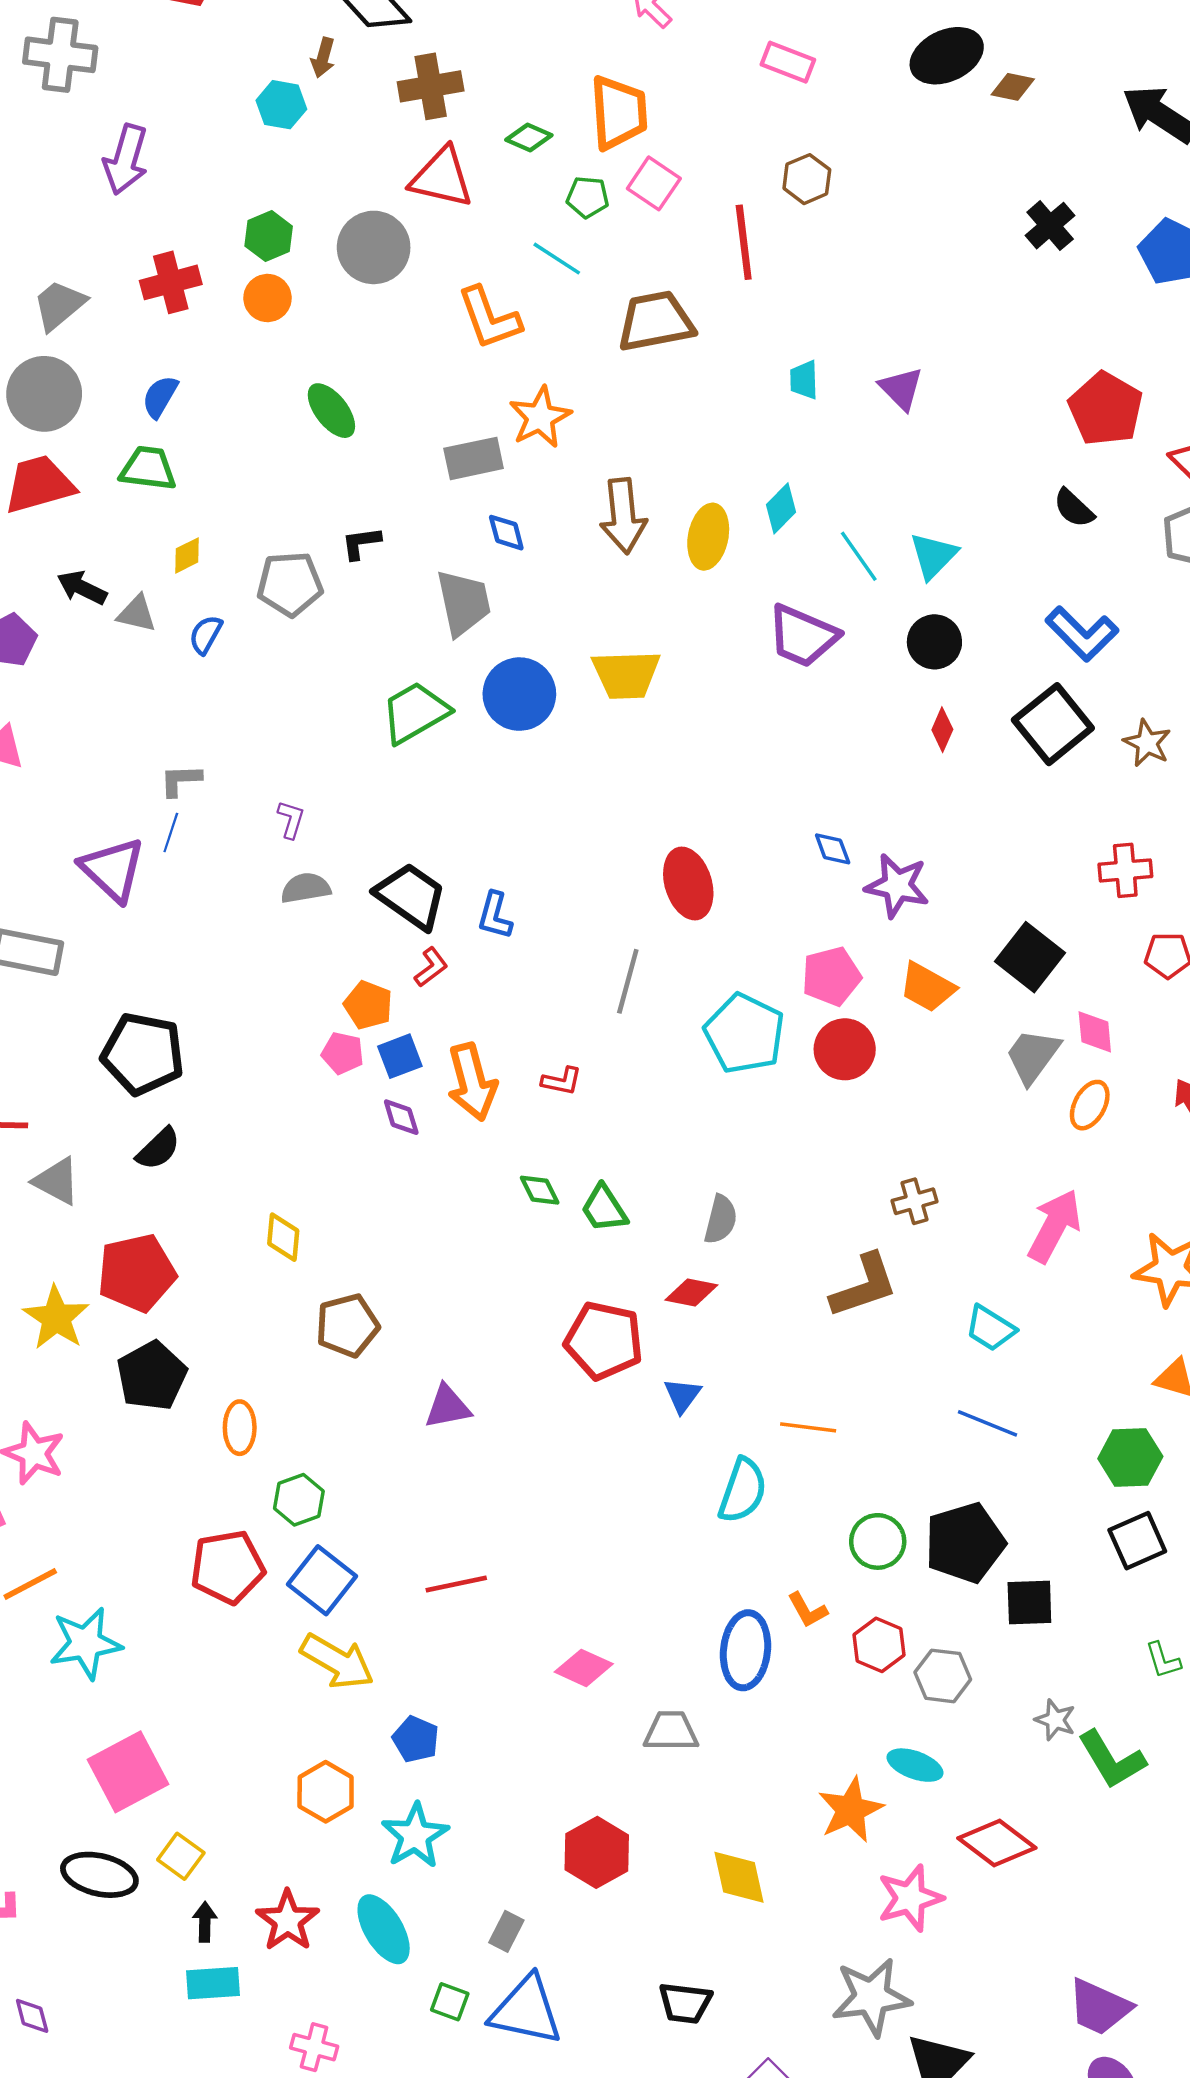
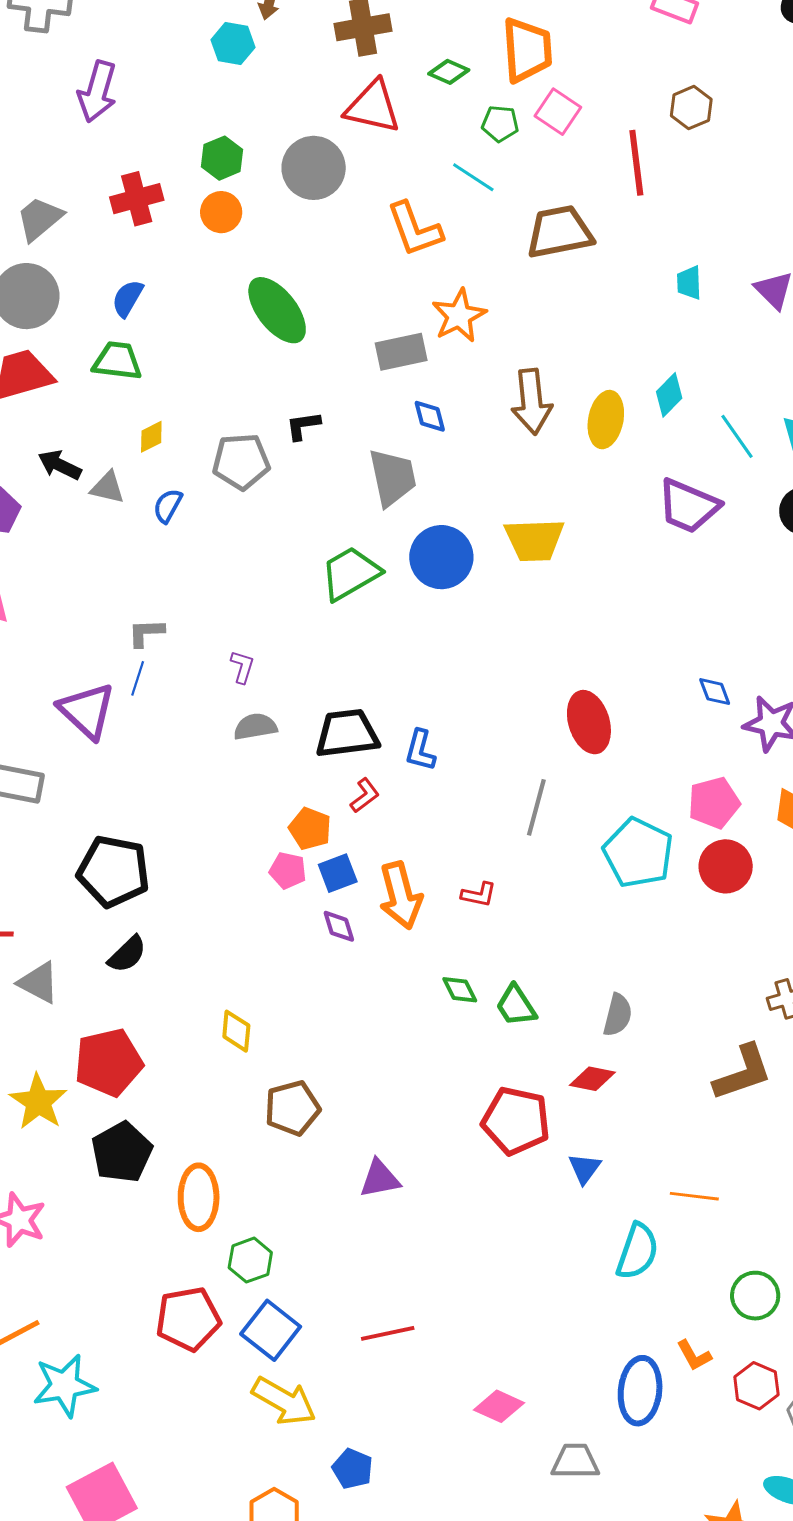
green ellipse: (331, 411) -> (277, 310), size x1.4
black trapezoid: (411, 896) -> (347, 733), turned -42
orange ellipse: (240, 1428) -> (199, 1197), size x1.4

